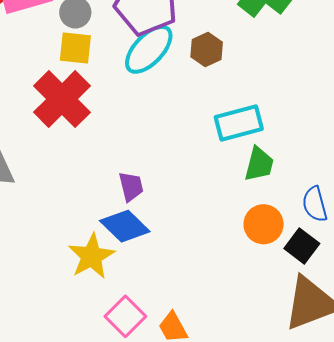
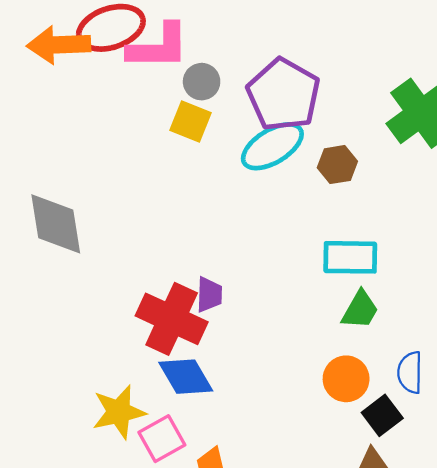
red cross: (62, 99) -> (172, 319), moved, turned -36
blue diamond: (125, 226) -> (186, 377), moved
yellow star: (91, 256) -> (119, 412), moved

